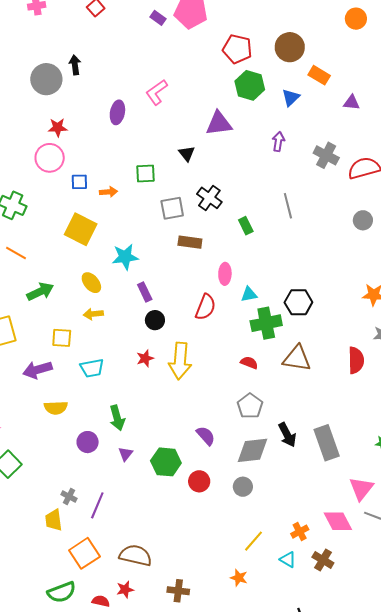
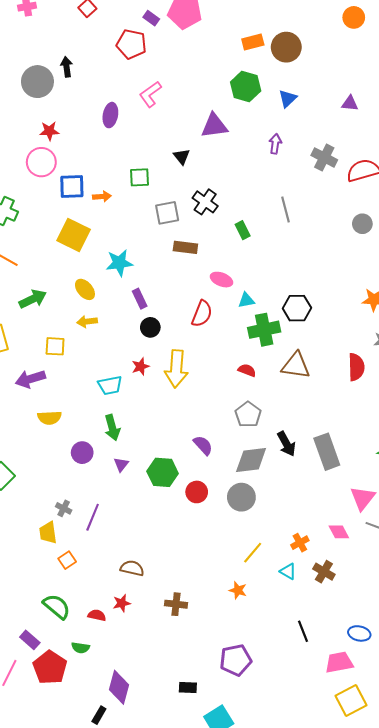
red pentagon: (237, 49) -> (131, 44), moved
orange rectangle: (319, 75) -> (253, 42), moved, turned -45
blue square: (79, 182) -> (72, 187), size x1.5
pink ellipse: (225, 274) -> (222, 280), turned -70
cyan trapezoid: (92, 368) -> (110, 385), moved
gray circle: (243, 487) -> (241, 497), size x1.4
pink diamond: (338, 521) -> (339, 532), size x0.7
orange square: (84, 553) -> (67, 560), moved, size x0.6
brown semicircle: (136, 555) -> (132, 568), size x0.7
green semicircle: (61, 592) -> (57, 606), turned -120

